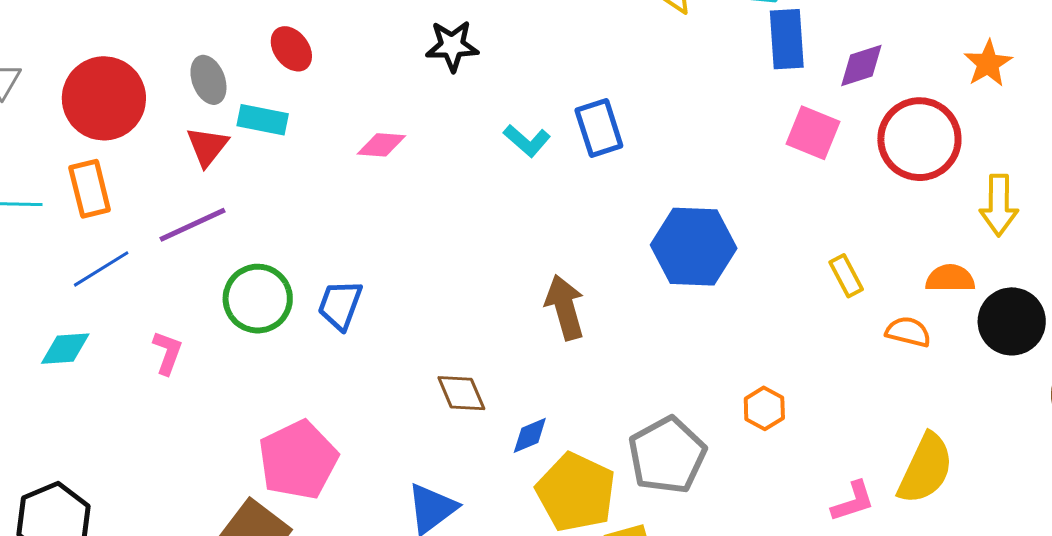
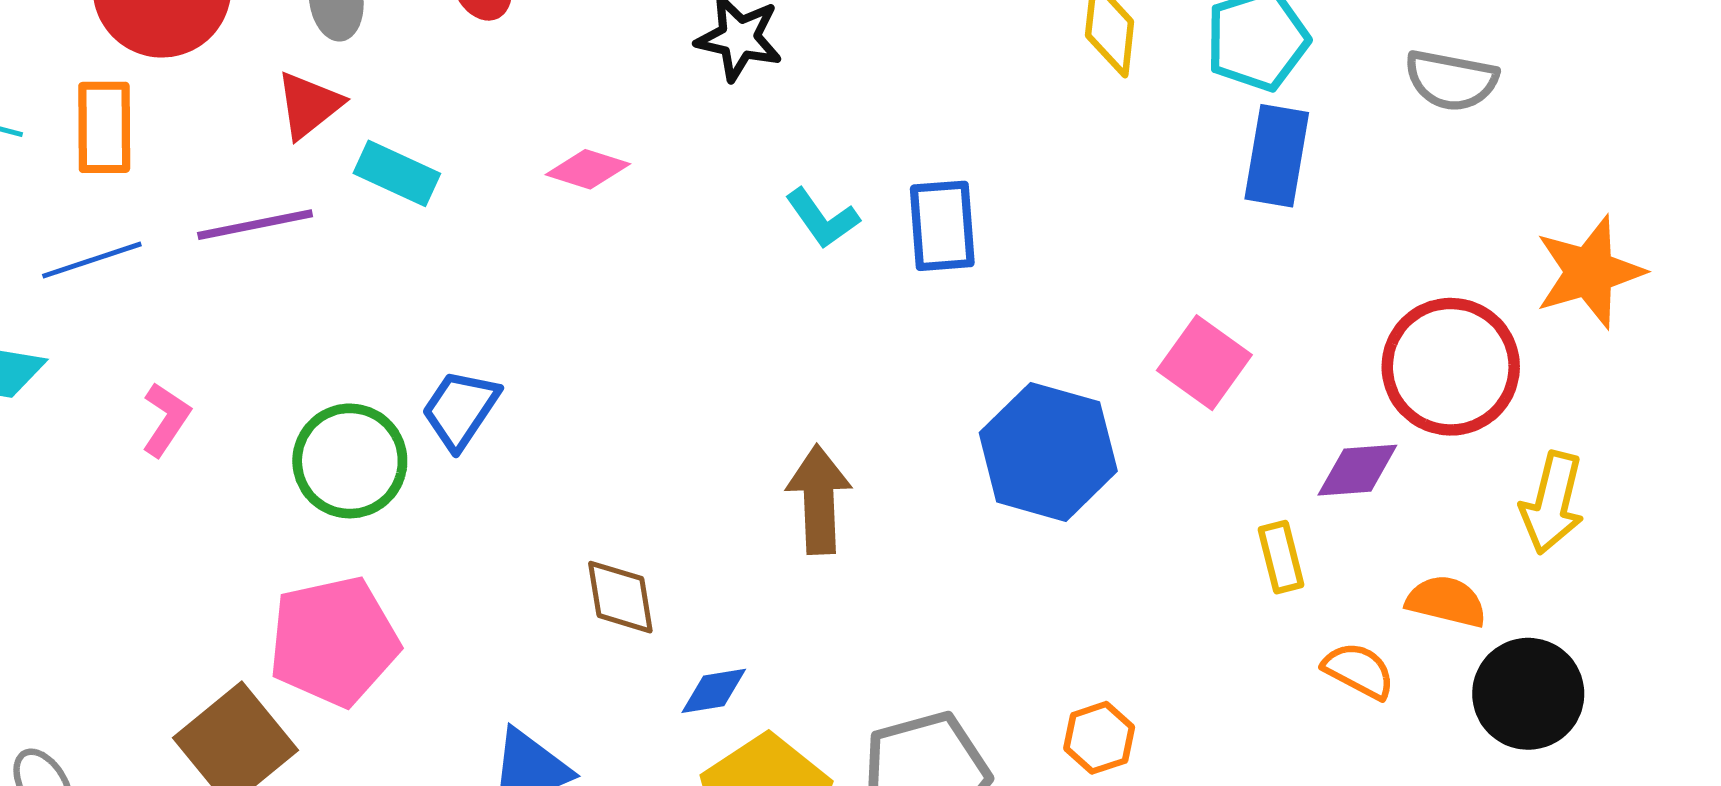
orange star: (988, 63) -> (1589, 272), size x1.4
purple diamond: (861, 65) -> (1357, 470), moved
cyan rectangle: (263, 120) -> (397, 173), moved
pink square: (813, 133) -> (1204, 363), moved
green circle: (258, 299) -> (350, 461), moved

